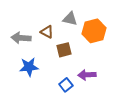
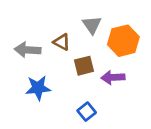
gray triangle: (70, 19) -> (92, 25), turned 42
purple arrow: (87, 75) -> (113, 77), moved

